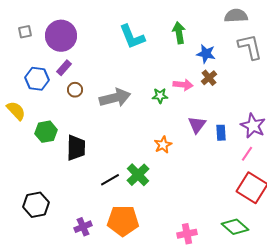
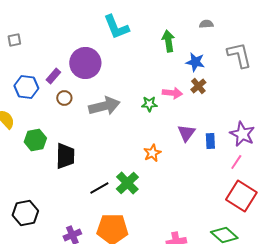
gray semicircle: (236, 16) -> (206, 24), moved, size x0.6
purple circle: (61, 36) -> (85, 63), moved
cyan L-shape: (132, 37) -> (116, 27), moved

